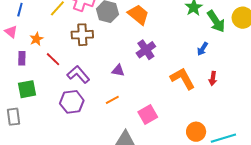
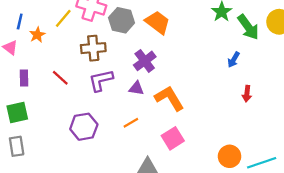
orange star: (36, 39) -> (37, 35), moved
purple cross: (146, 50) -> (145, 61), moved
purple L-shape: (78, 74) -> (101, 80), moved, turned -60
orange L-shape: (183, 79) -> (169, 98), moved
green square: (27, 89) -> (17, 112), moved

